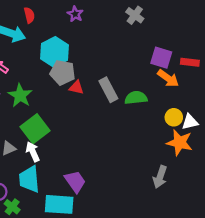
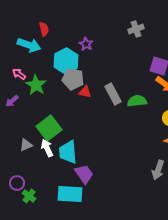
purple star: (75, 14) -> (86, 44), moved
gray cross: (135, 15) -> (136, 29), turned 35
green star: (20, 95) -> (36, 85), moved
cyan trapezoid: (29, 179) -> (68, 152), moved

